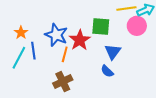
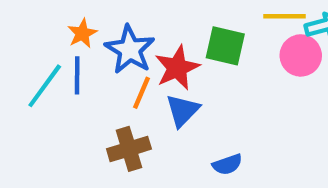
orange star: (21, 33) -> (82, 33), moved
blue triangle: (113, 52) -> (183, 110), moved
blue semicircle: (107, 71) -> (227, 164), moved, turned -72

